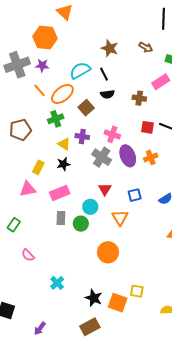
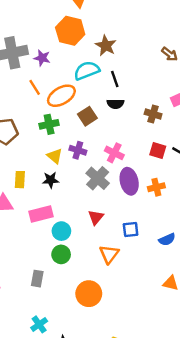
orange hexagon: (45, 37) -> (70, 31), moved
brown star: (110, 48) -> (106, 46), moved
yellow rectangle: (38, 167) -> (20, 180), turned -32
cyan circle: (90, 207) -> (61, 231), moved
gray rectangle: (61, 218) -> (37, 279), moved
cyan cross: (57, 283) -> (39, 324), moved

